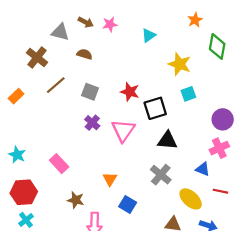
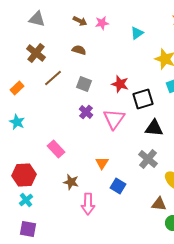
gray triangle: (60, 32) -> (37, 19), moved
cyan star: (17, 155) -> (17, 122), moved

